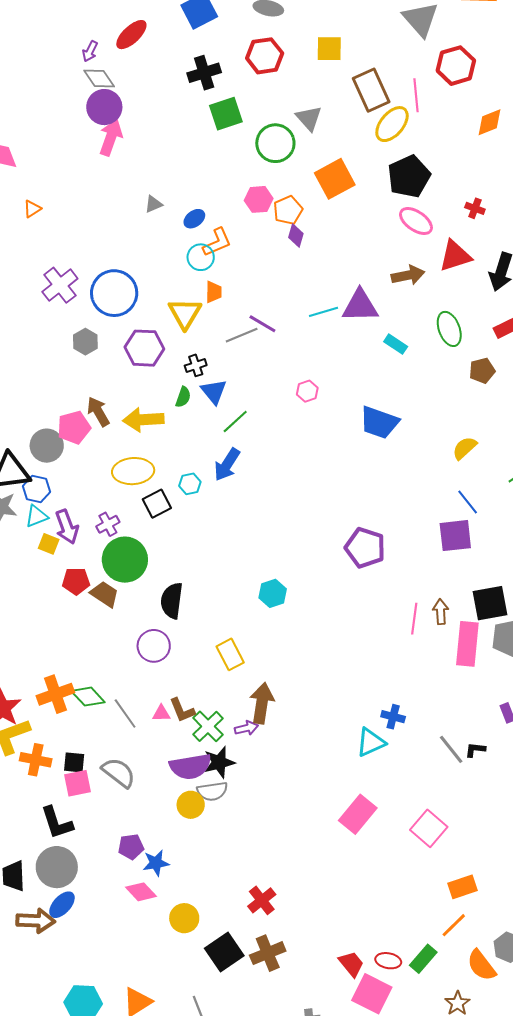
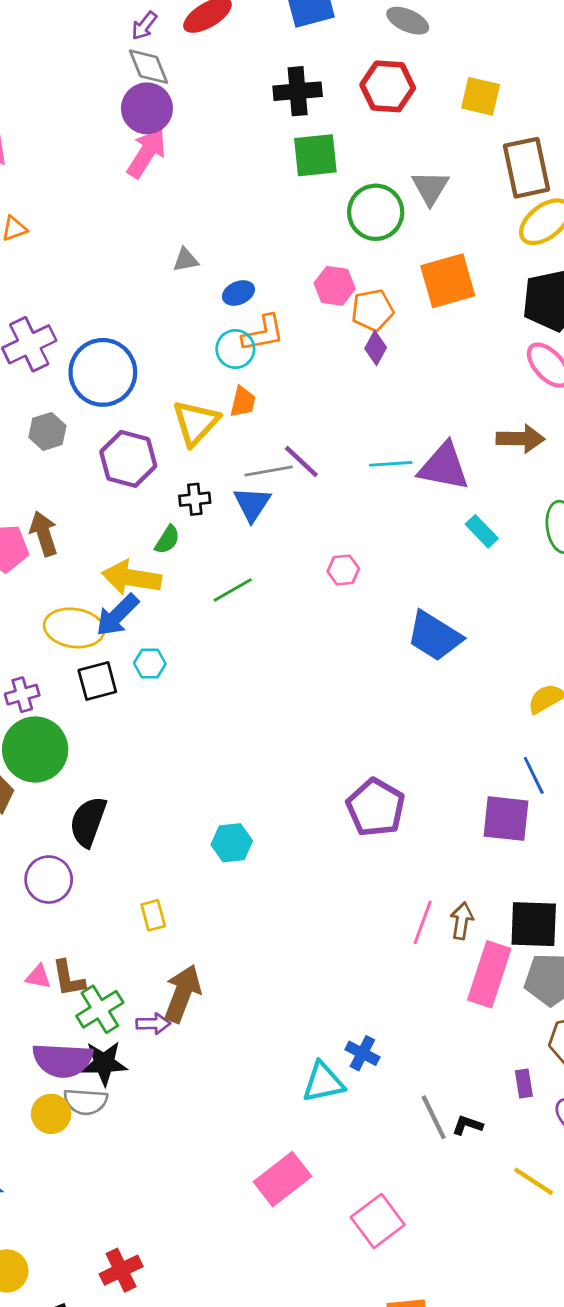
blue triangle: (214, 392) -> (252, 504), moved
yellow arrow: (143, 420) -> (131, 578), moved
blue arrow: (227, 465) -> (117, 615), moved
yellow rectangle: (230, 654) -> (153, 915), size x0.7

